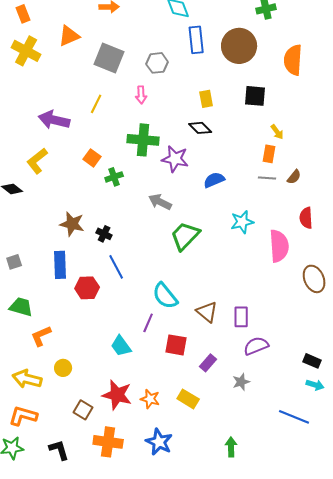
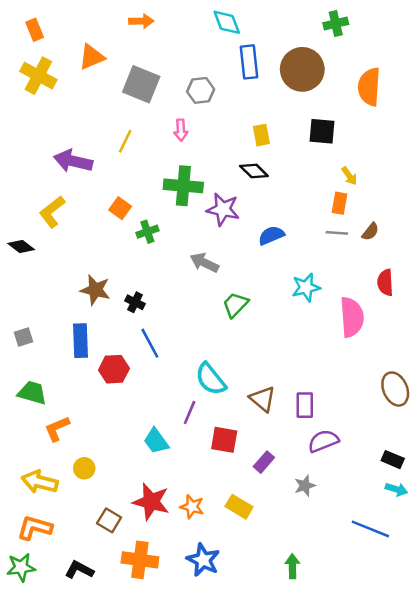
green trapezoid: (185, 236) -> (235, 305), size x0.7
brown ellipse: (314, 279) -> (395, 389), moved
black L-shape: (59, 450) -> (79, 570), turned -45

